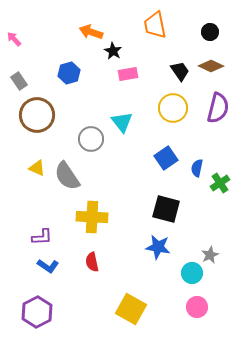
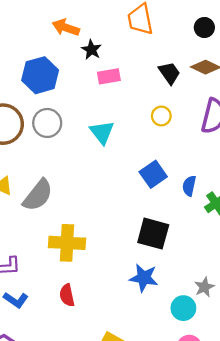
blue hexagon: (69, 73) -> (40, 75), size x1.4
yellow circle: (173, 108) -> (161, 116), size x0.6
gray circle: (91, 139) -> (47, 123), moved
gray semicircle: (67, 176) -> (38, 195), turned -108

